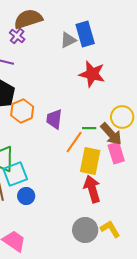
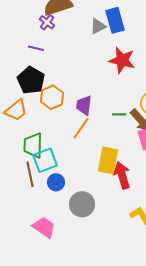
orange line: (74, 142) -> (81, 128), moved
yellow rectangle: (90, 161) -> (108, 160), moved
gray circle: (85, 230) -> (82, 204), moved

